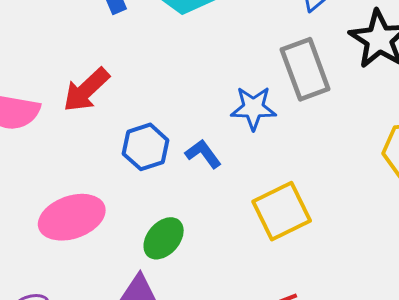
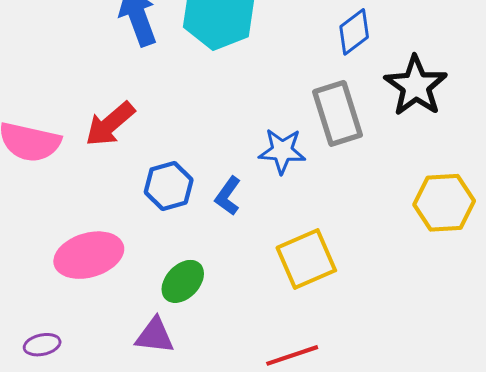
blue L-shape: (203, 154) -> (228, 196), turned -111

